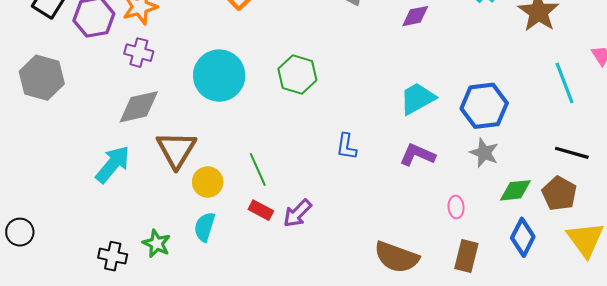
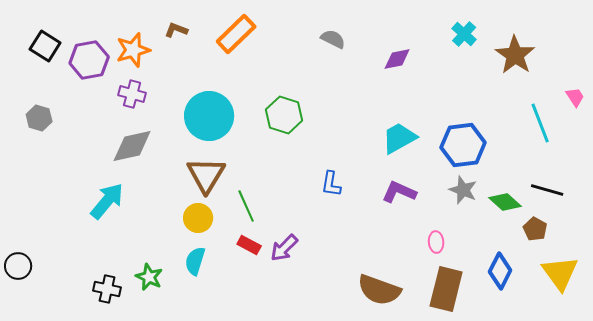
gray hexagon: (42, 78) -> (39, 118), size x0.6
brown triangle: (176, 150) -> (206, 175), moved
green diamond: (515, 190) -> (505, 202), moved, turned 48
brown pentagon: (559, 193) -> (535, 229), size x0.7
brown rectangle: (466, 256) -> (446, 289), size x1.4

